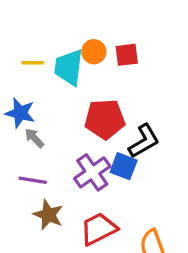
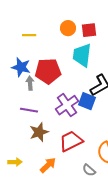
cyan trapezoid: (69, 67) -> (82, 55), moved
red pentagon: (105, 119) -> (48, 71), moved
gray arrow: (34, 138) -> (30, 83), turned 40
brown star: (48, 215) -> (39, 132), turned 30

